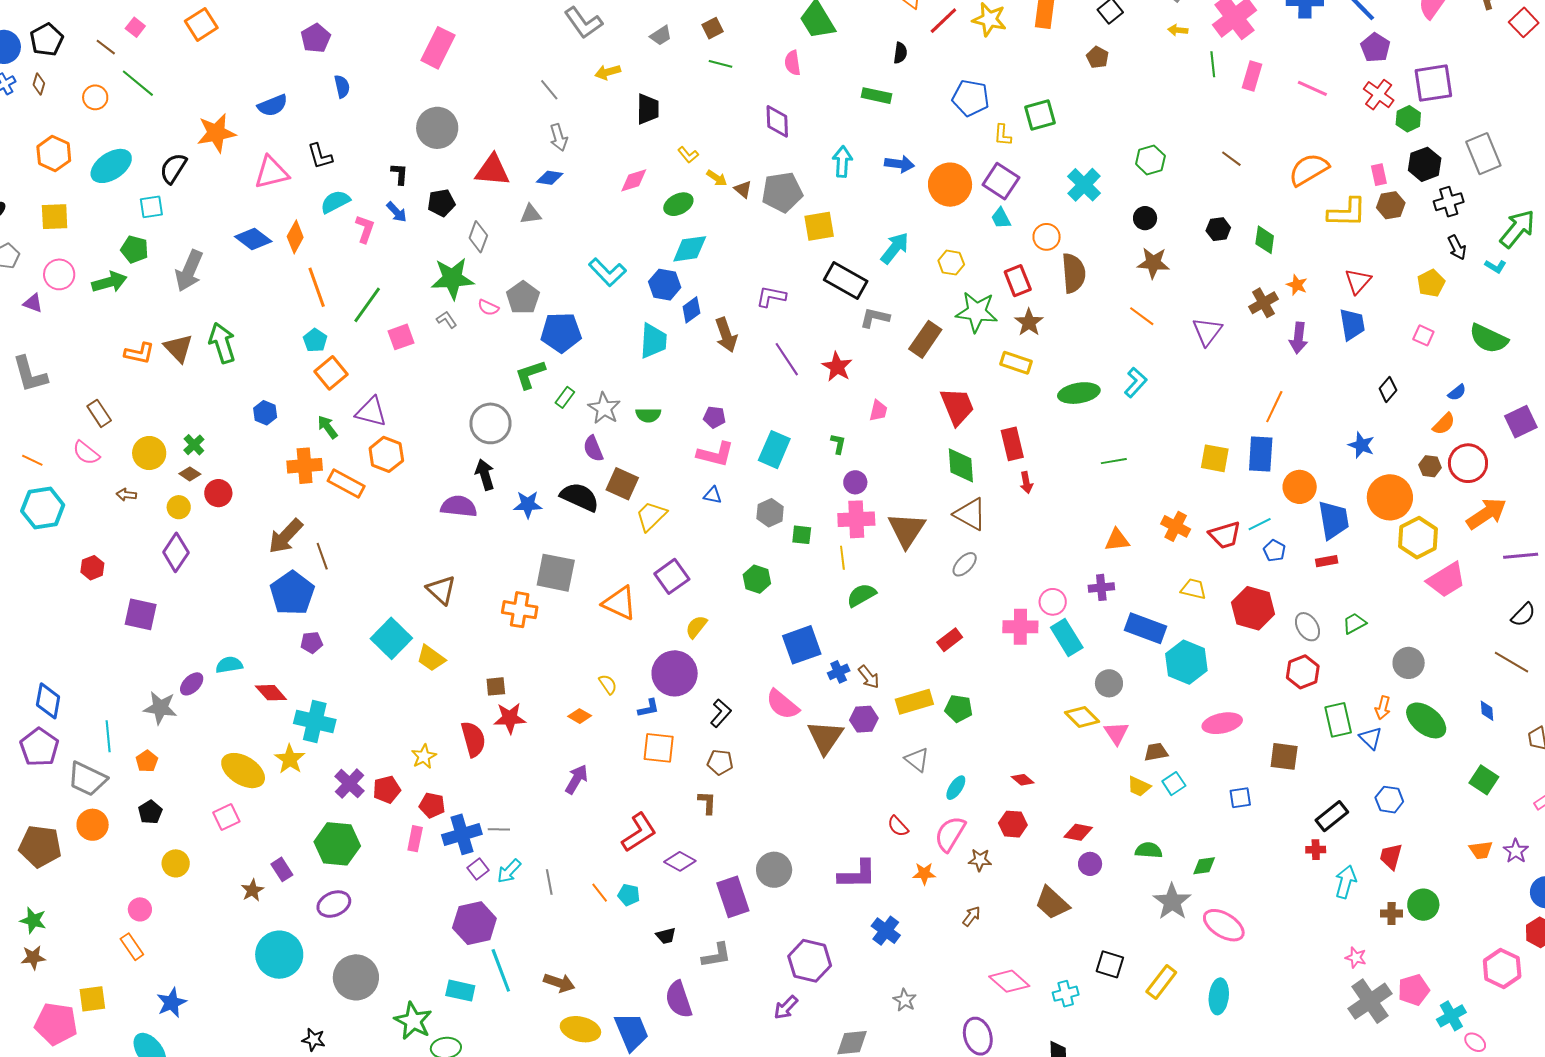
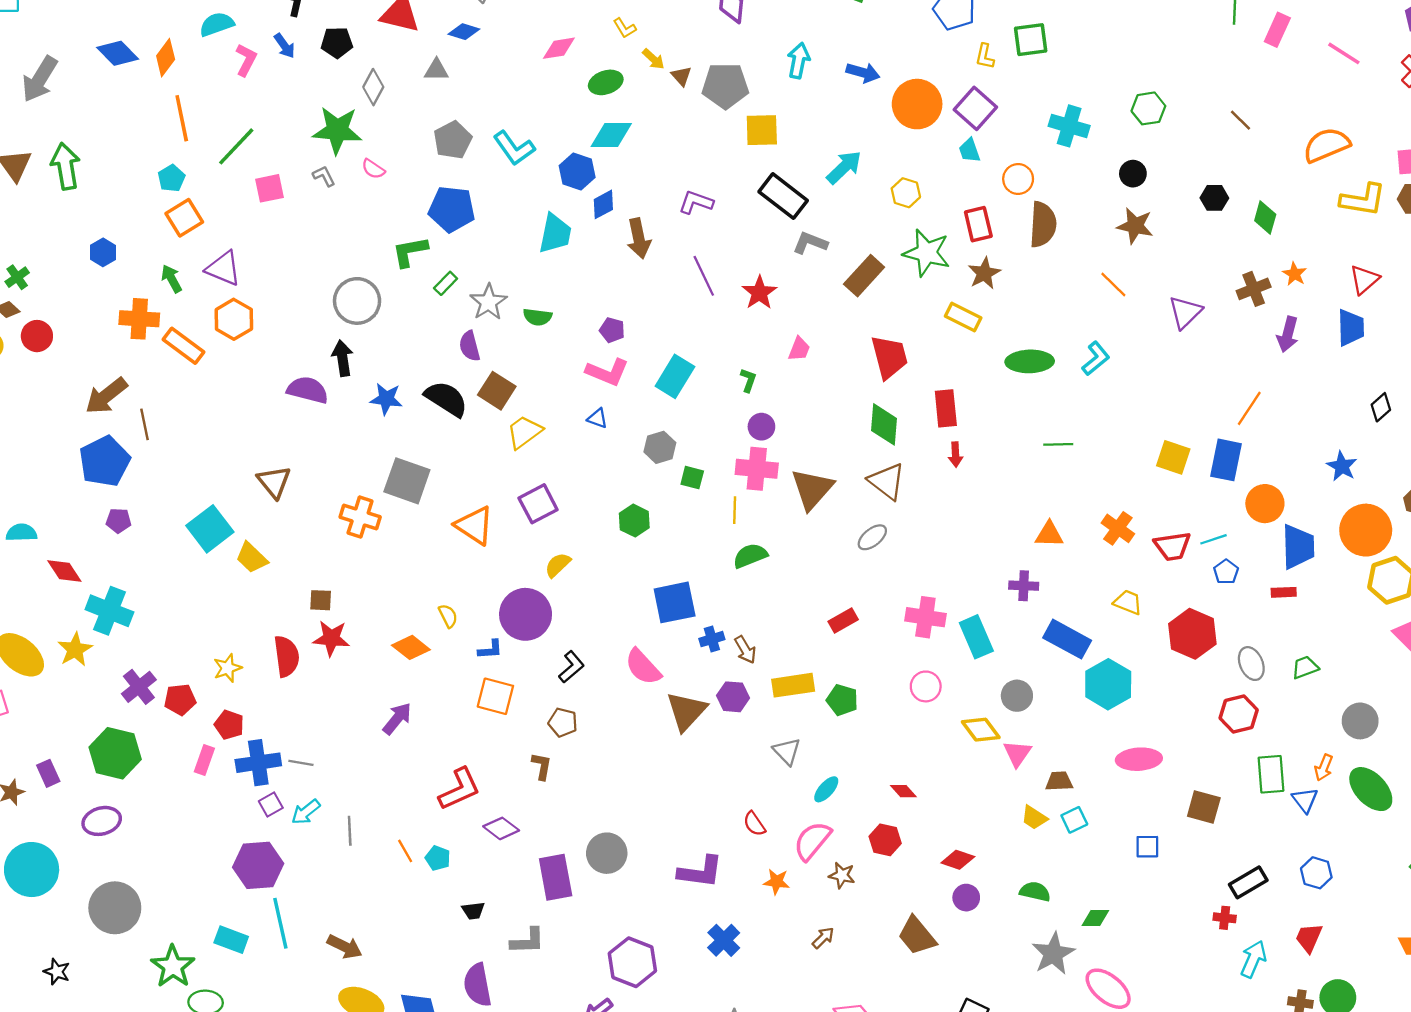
cyan cross: (1084, 185) -> (1069, 126), turned -36
gray pentagon: (523, 298) -> (453, 140), moved
pink circle: (1053, 602) -> (926, 686), moved
orange diamond: (580, 716) -> (411, 647), size x1.4

